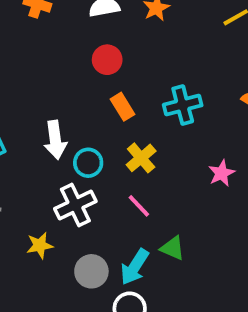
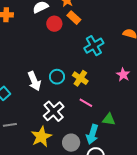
red circle: (107, 60) -> (54, 24), moved
orange rectangle: (123, 107) -> (74, 18), moved
cyan circle: (88, 163) -> (57, 77), moved
yellow star: (40, 245) -> (41, 137), size x1.5

